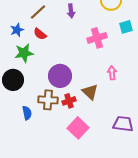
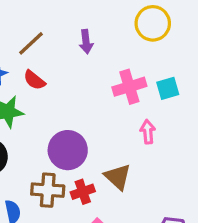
cyan square: (126, 27) -> (168, 88), moved
pink arrow: (112, 73) -> (148, 132), moved

